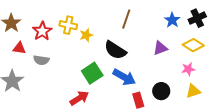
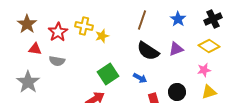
blue star: (172, 20) -> (178, 19), moved
black semicircle: (115, 50) -> (148, 51), moved
blue arrow: (124, 77) -> (140, 78), size x0.6

